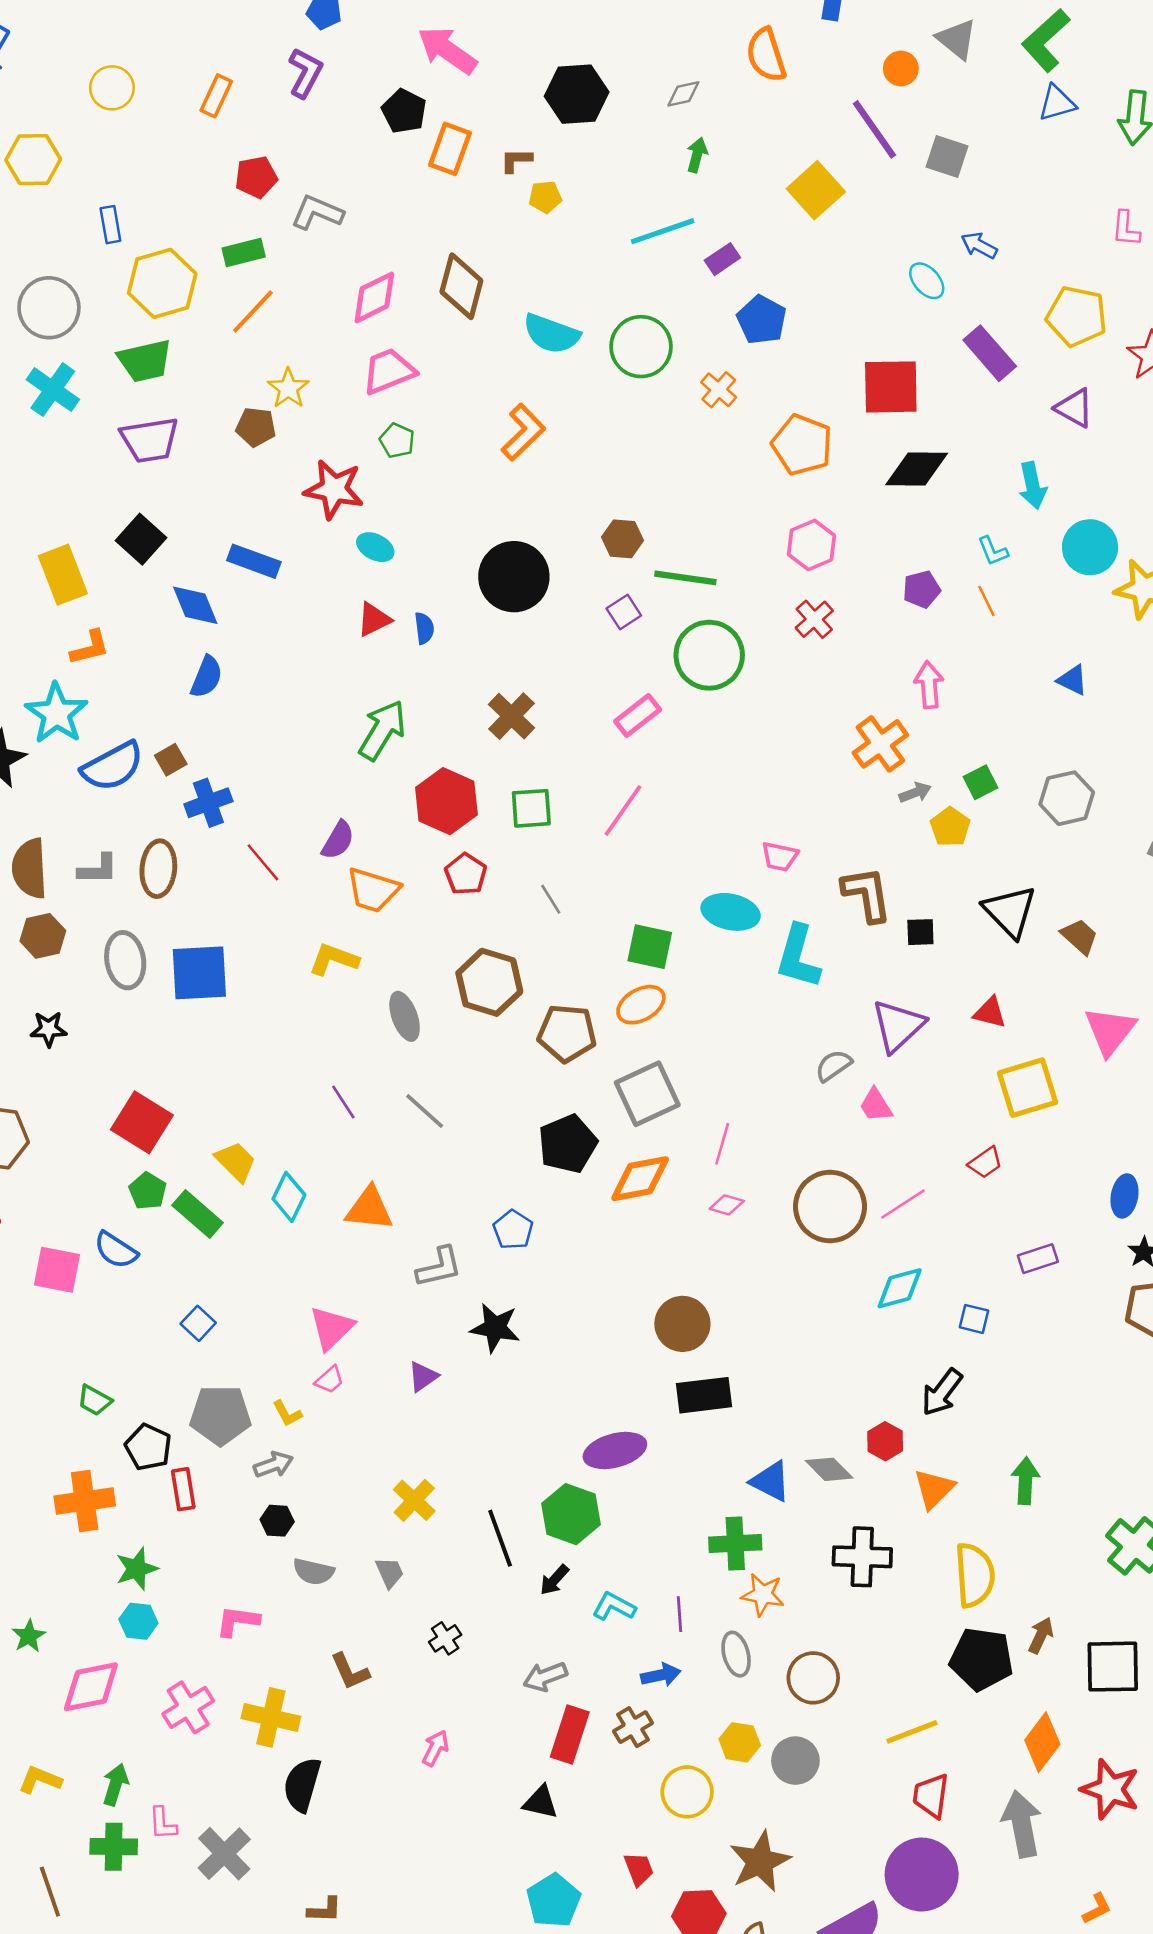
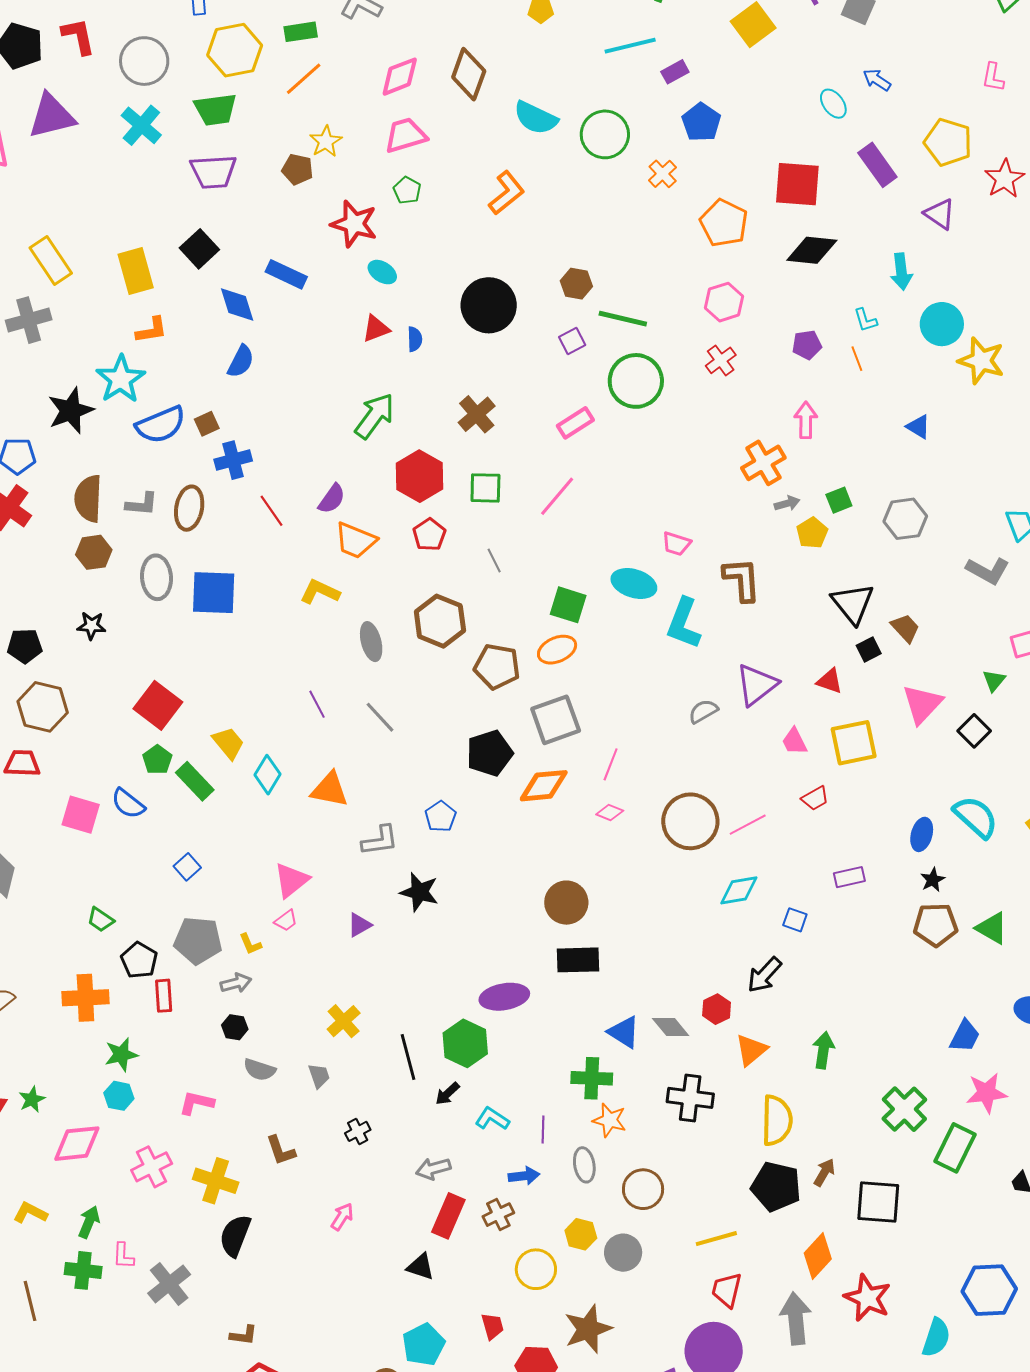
black square: (920, 932) -> (869, 649), moved, turned -30
pink trapezoid: (876, 1105) -> (794, 741), moved

